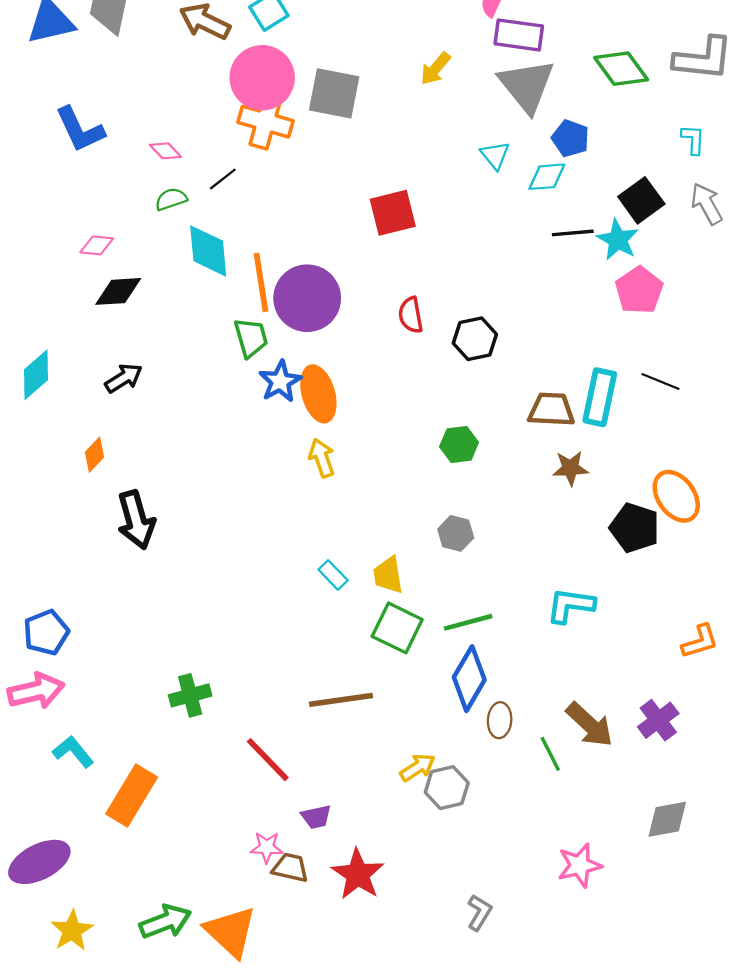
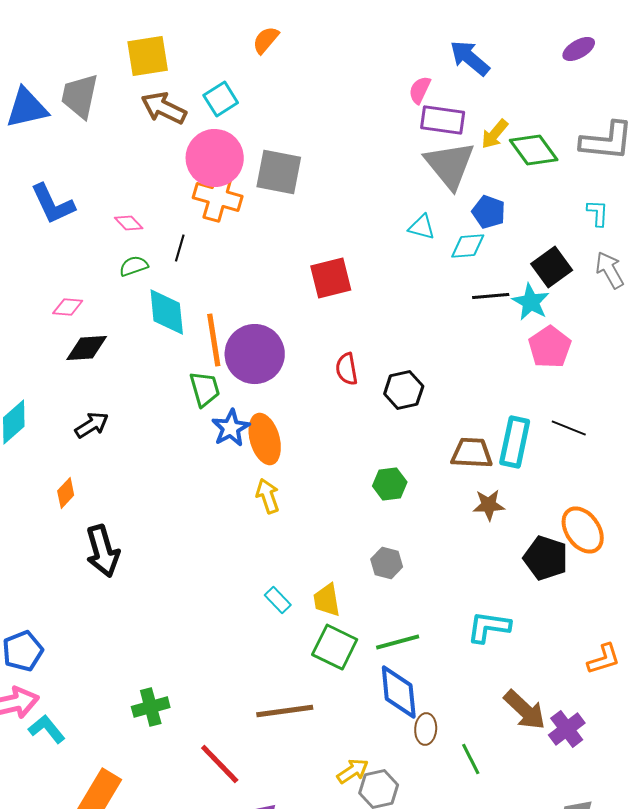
yellow arrow: (435, 69) -> (495, 134), moved
cyan triangle: (495, 155) -> (422, 227), turned -36
black line: (223, 179) -> (180, 248), turned -36
blue diamond: (469, 679) -> (399, 692), turned -36
brown arrow: (590, 725) -> (525, 710), moved
cyan L-shape: (73, 752) -> (47, 729), moved

